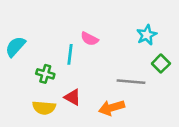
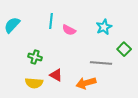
cyan star: (147, 35) -> (104, 27), moved
cyan semicircle: (15, 47) -> (12, 25), moved
cyan line: (70, 54) -> (51, 21), moved

